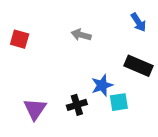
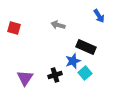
black rectangle: (138, 66) -> (86, 47), moved
cyan square: (119, 102) -> (85, 73), turned -32

